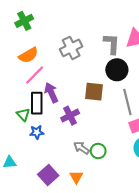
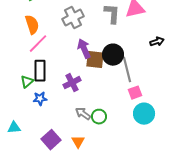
orange semicircle: (28, 55) -> (32, 25), turned -78
black circle: (117, 70) -> (113, 55), moved
purple arrow: (51, 93) -> (84, 49), moved
green triangle: (23, 115) -> (27, 82), turned 32

